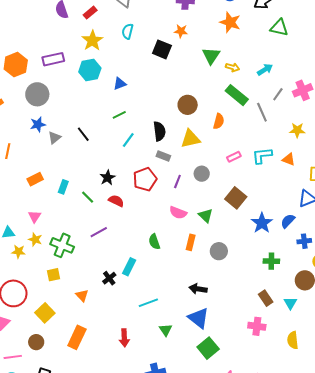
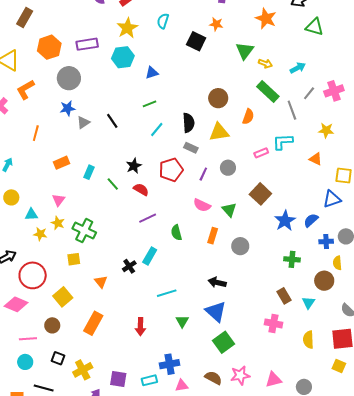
cyan L-shape: (262, 156) -> (283, 142), moved
purple line: (99, 232) -> (148, 218), moved

